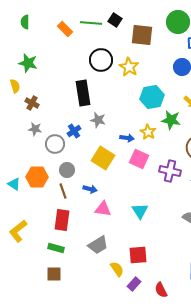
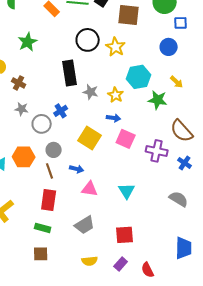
green star: (28, 63) -> (28, 42), moved, turned 30
gray star: (98, 120) -> (91, 92), moved
yellow star: (148, 132) -> (116, 95), moved
yellow semicircle: (117, 269) -> (90, 261), moved, turned 119

